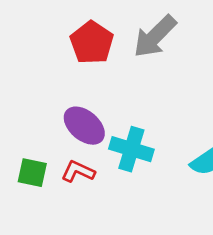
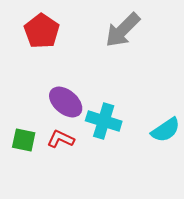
red pentagon: (92, 43) -> (42, 31), moved

